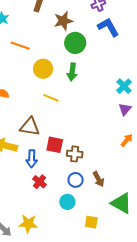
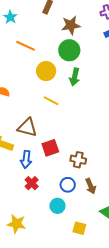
green circle: (75, 43) -> (69, 50), moved
red square: (55, 145) -> (50, 148), turned -36
brown cross: (75, 154) -> (78, 160), moved

